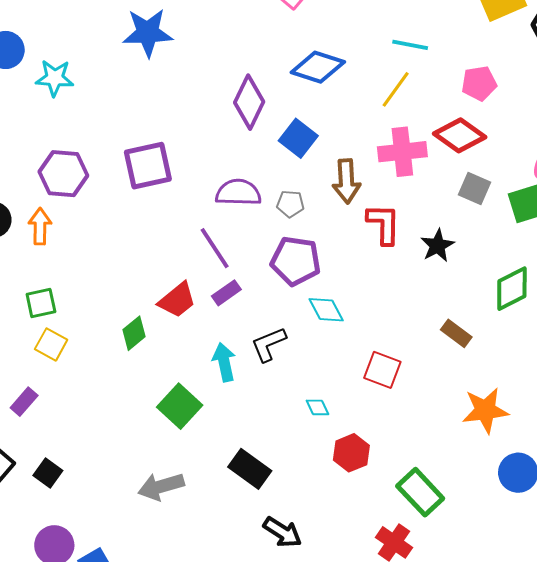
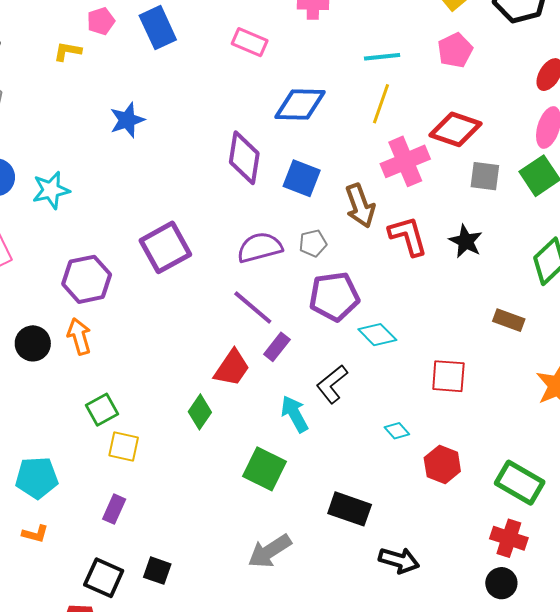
blue star: (148, 33) -> (127, 120), size x0.7
pink pentagon: (479, 83) -> (455, 50), moved

